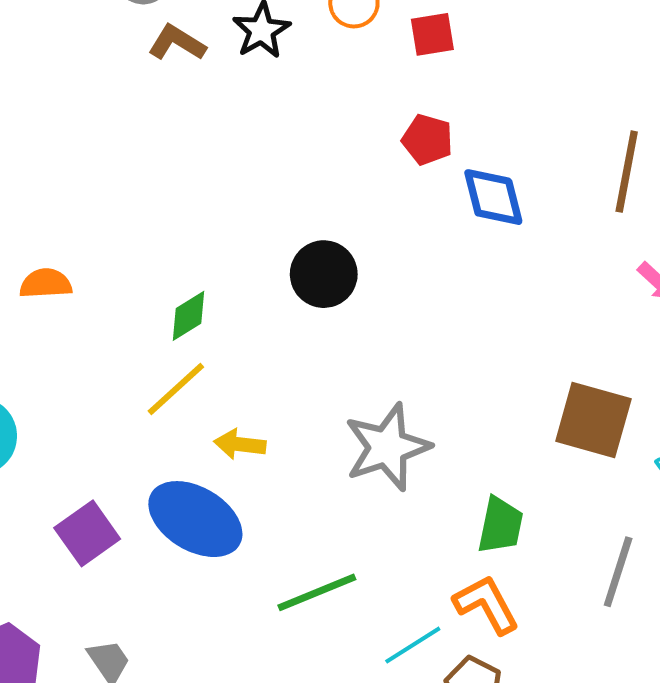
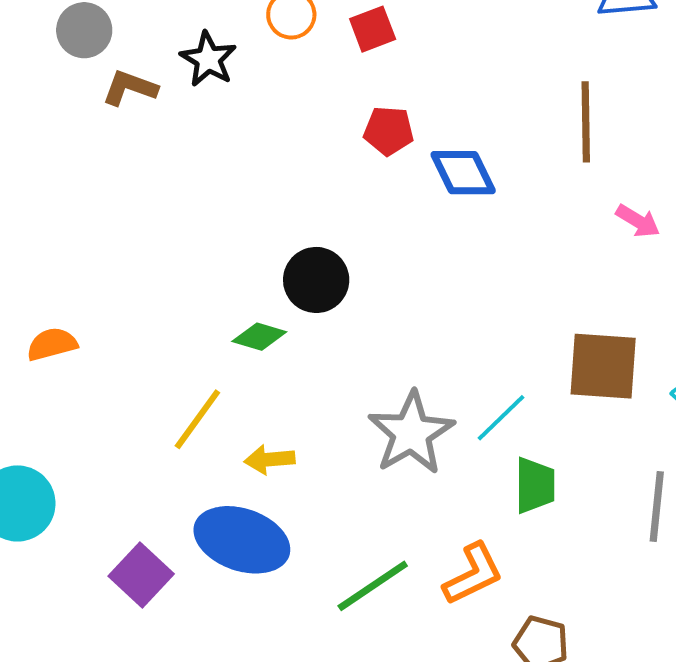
green diamond: (189, 316) -> (259, 337), moved, turned 60
orange L-shape: (486, 604) -> (473, 574), moved, turned 104
cyan line: (413, 645) -> (501, 418), moved

